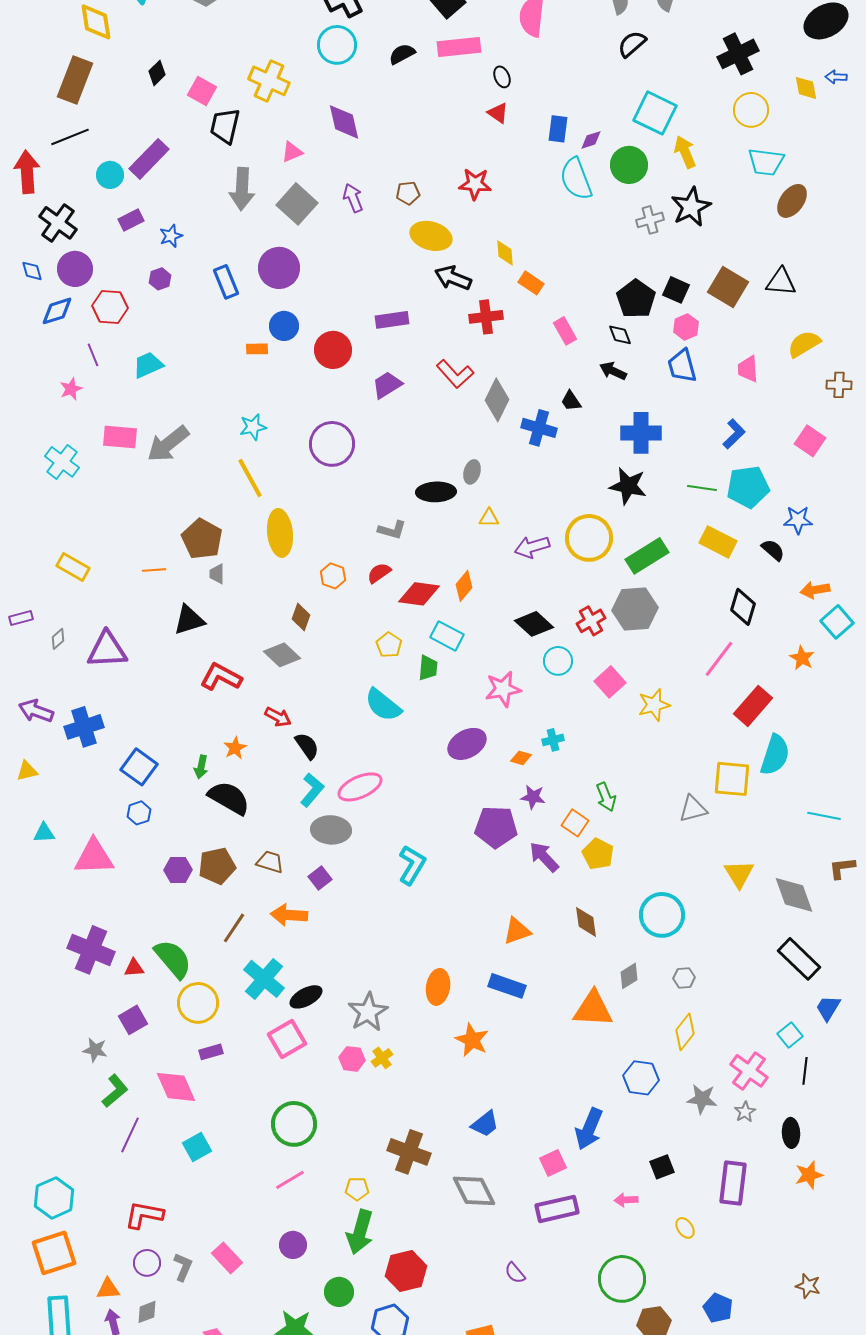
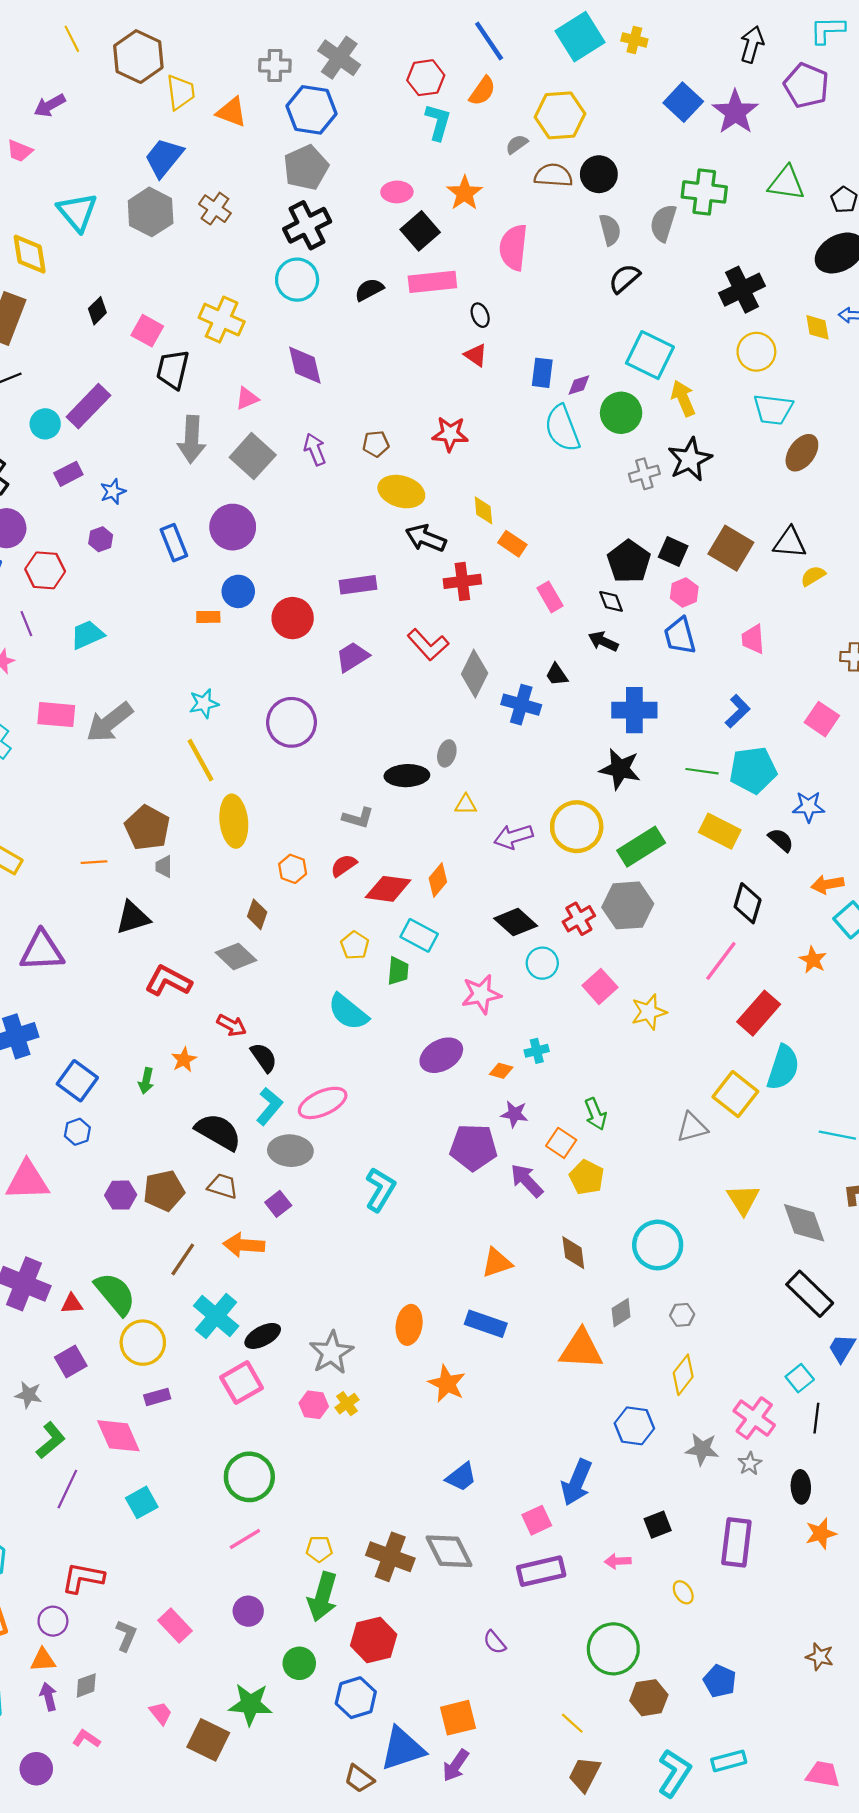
yellow semicircle: (804, 344) -> (813, 576), moved, size x0.7
yellow square: (732, 779) -> (735, 1094), turned 33
black semicircle: (229, 798) -> (218, 1132), moved
brown cross: (409, 1152) -> (390, 1557), moved
purple circle: (147, 1263) -> (53, 1621), moved

